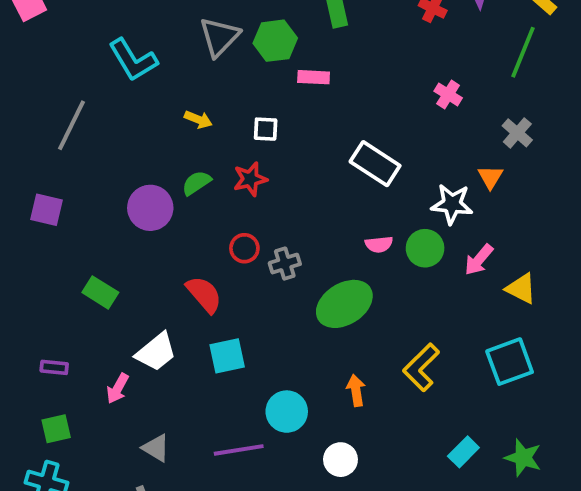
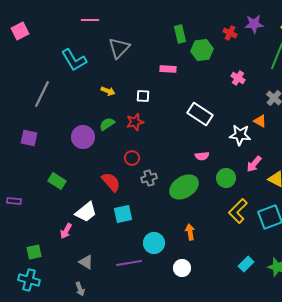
green hexagon: (275, 41) -> (202, 50), moved
orange triangle: (490, 177) -> (260, 121), turned -32
green circle: (425, 248) -> (226, 178), moved
gray cross: (285, 264) -> (149, 178), moved
purple rectangle: (54, 367) -> (14, 201), moved
yellow L-shape: (421, 367) -> (238, 211), moved

